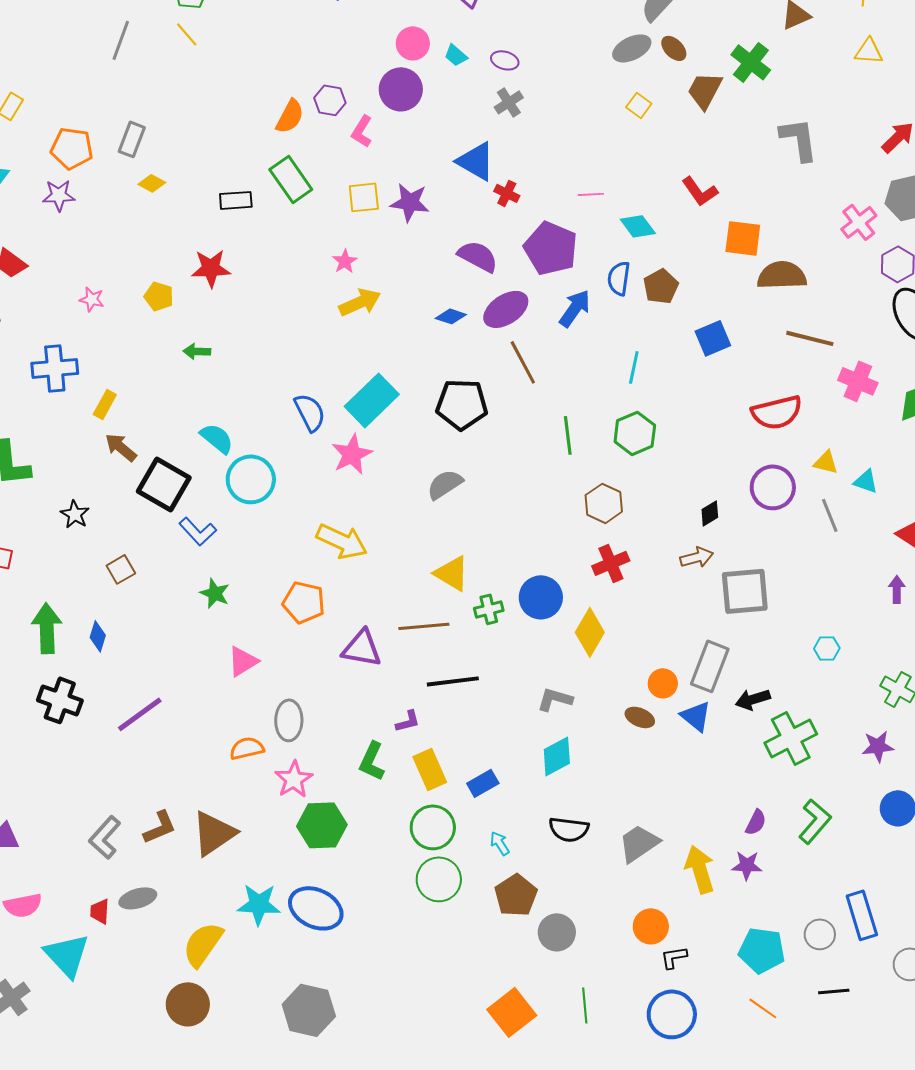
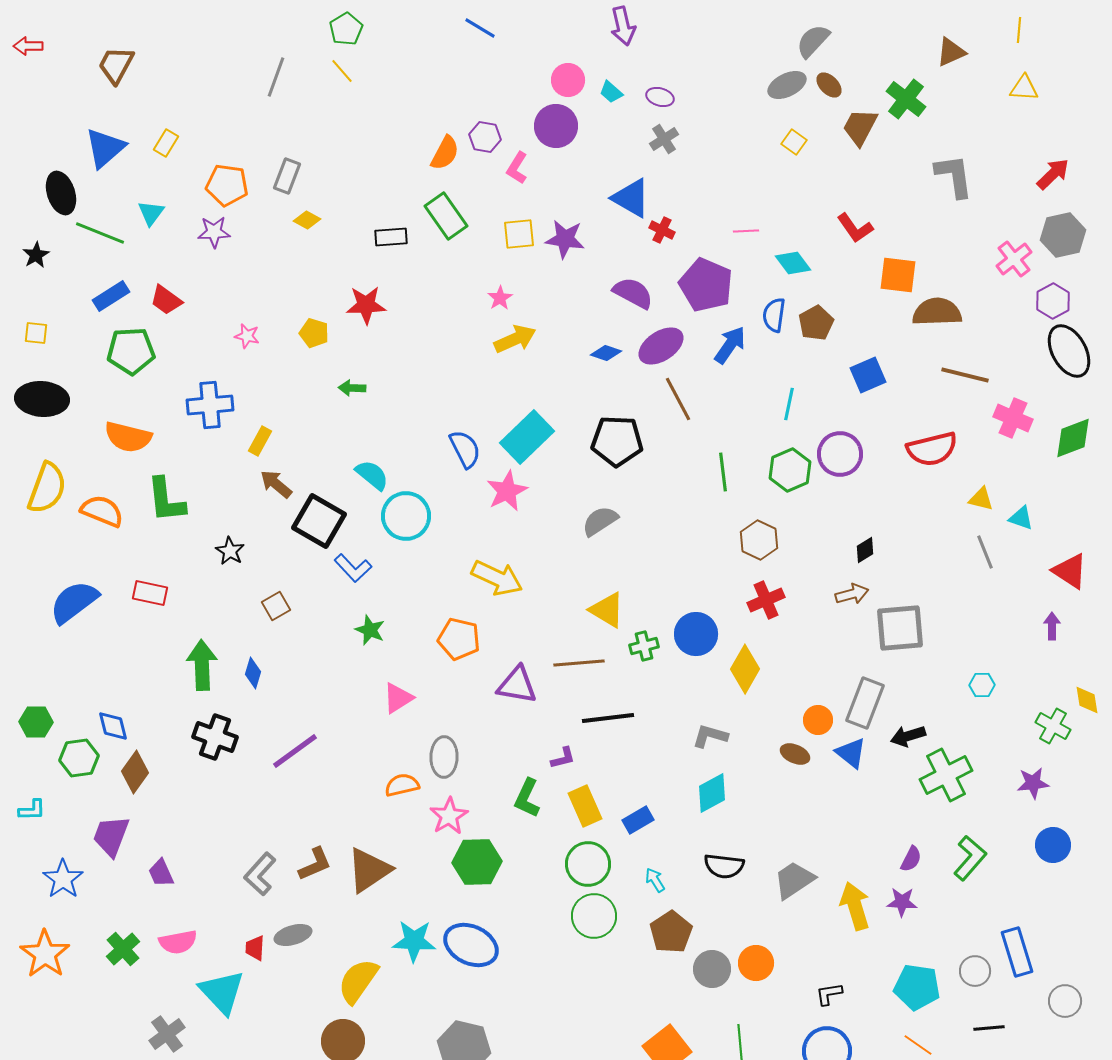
purple circle: (773, 487) -> (840, 454), moved
orange circle: (651, 926) -> (756, 963), moved

